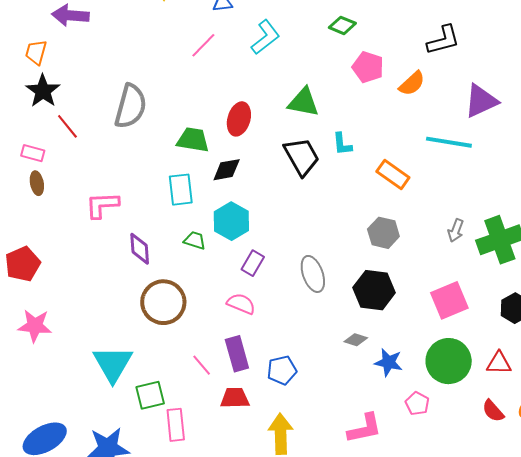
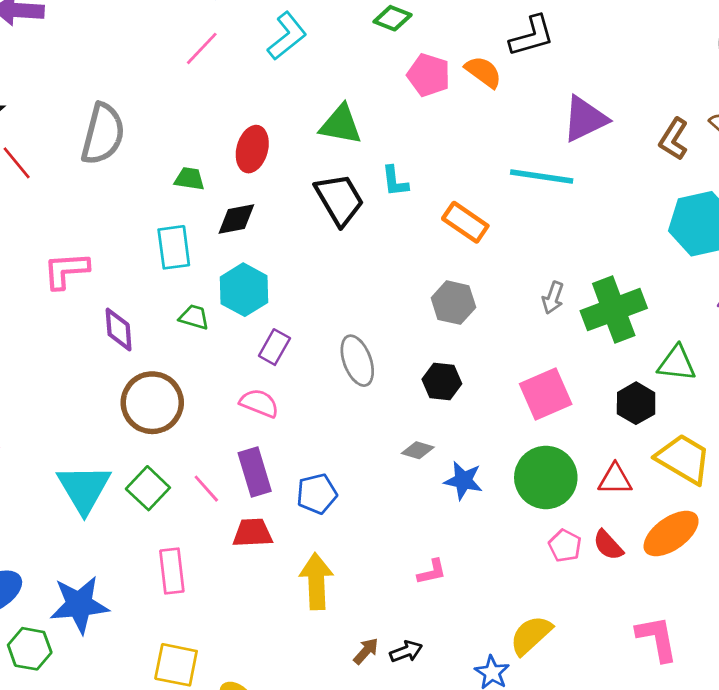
orange semicircle: (412, 83) -> (483, 72), moved, turned -100
green trapezoid: (193, 140) -> (189, 179), size x0.7
black hexagon: (374, 290) -> (442, 381), size x0.7
green square: (150, 395) -> (148, 488), moved, turned -32
pink pentagon: (417, 404) -> (565, 546), moved
pink L-shape: (365, 428) -> (432, 572), size x0.6

